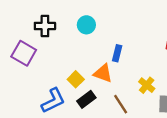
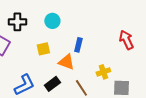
yellow square: (76, 79) -> (43, 49), moved, turned 32
yellow cross: (147, 85) -> (103, 72), turned 32

